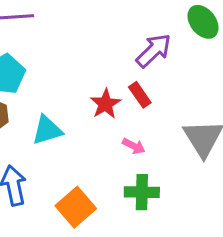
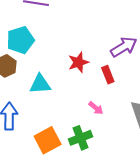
red star: (105, 104) -> (78, 62), moved
green cross: (142, 192) -> (81, 138), moved, turned -35

